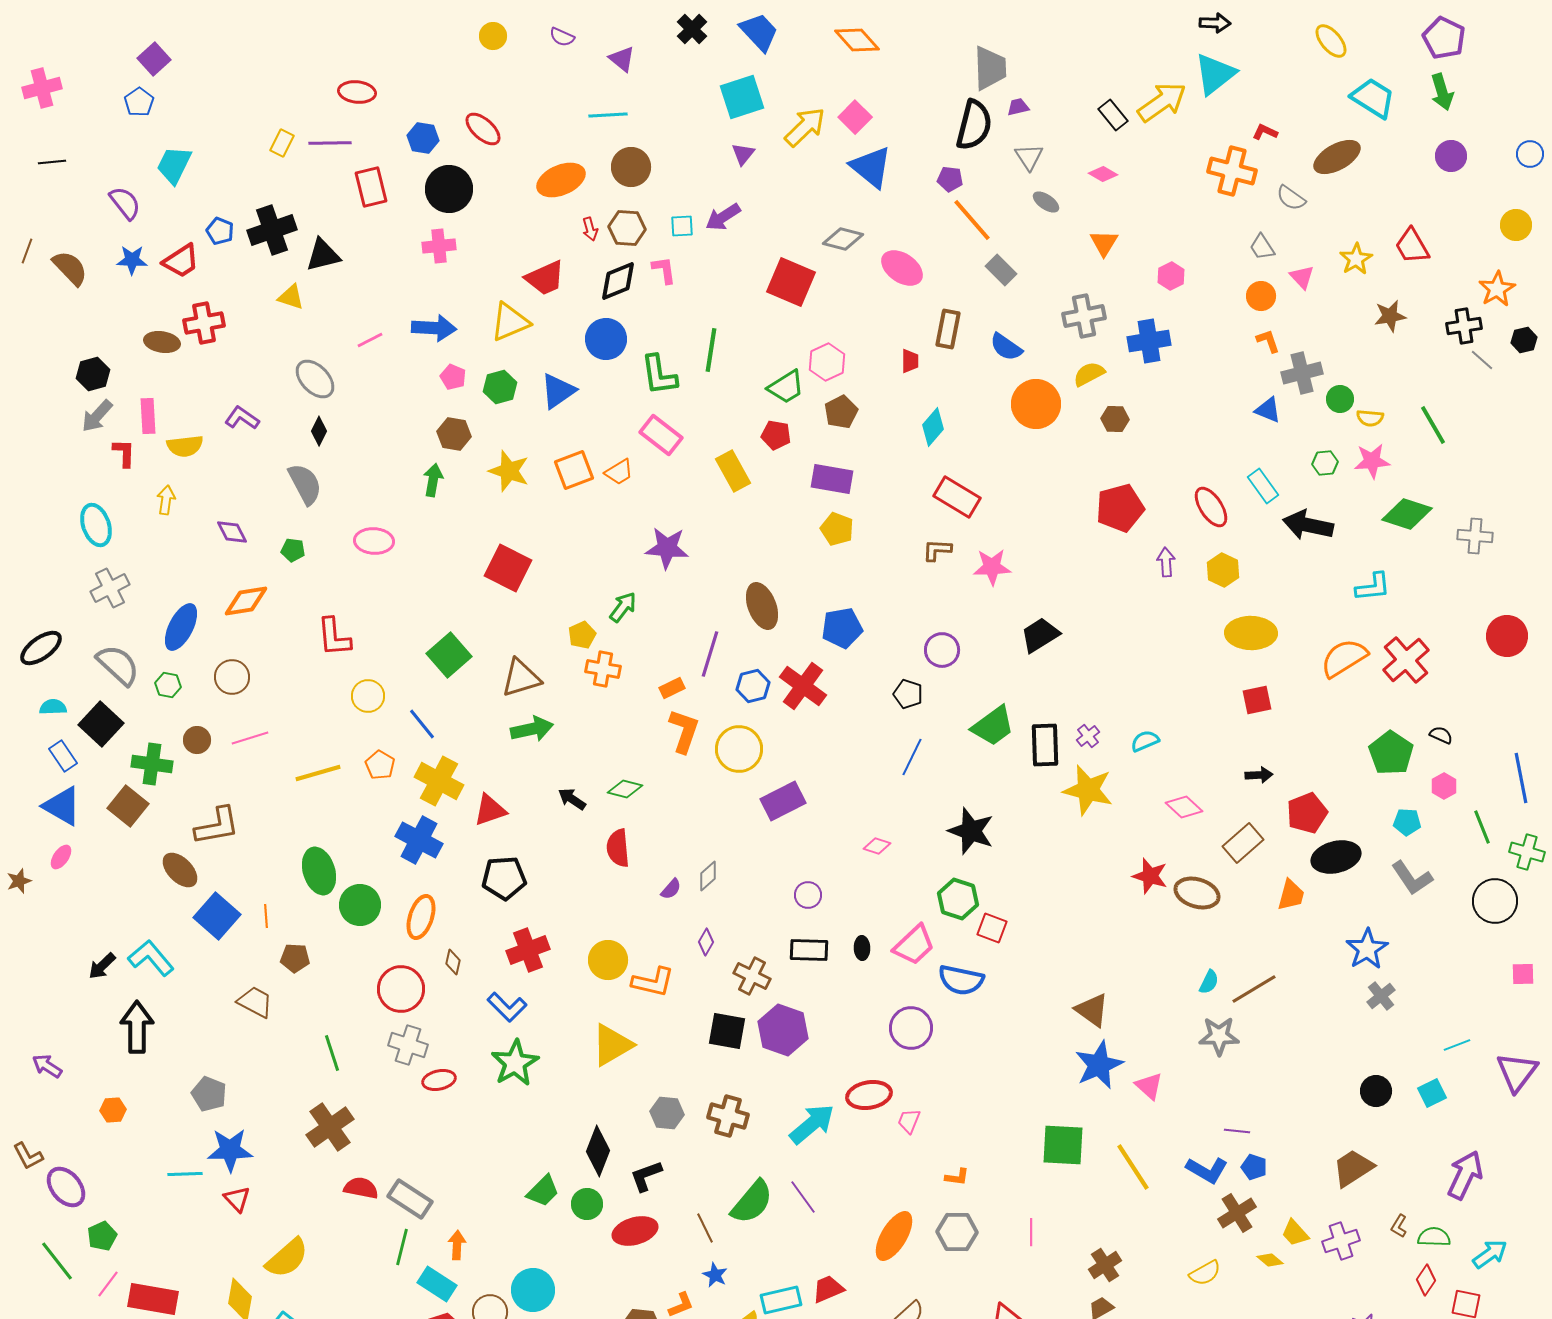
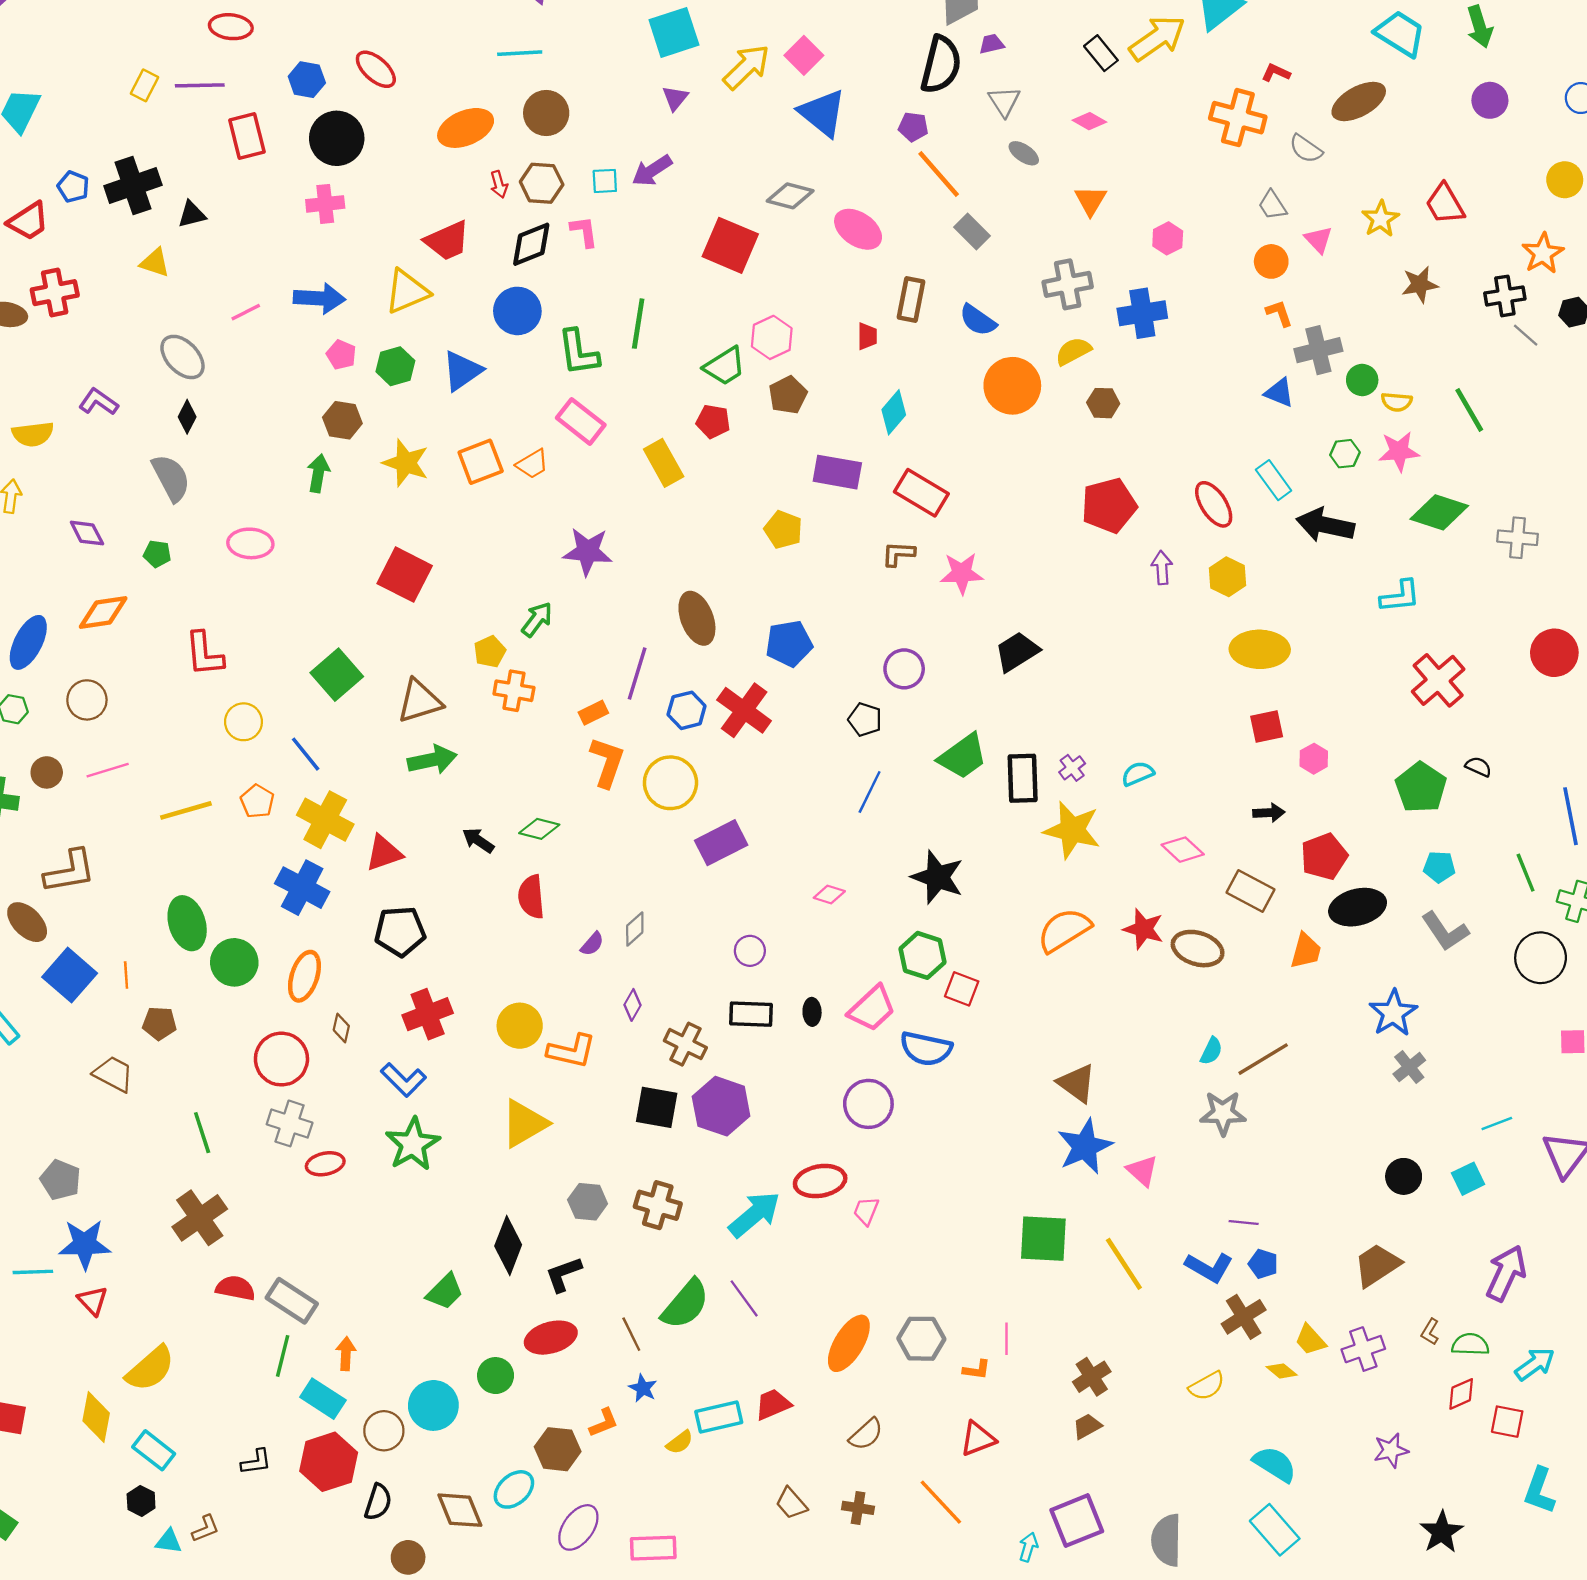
black triangle: (323, 255) -> (192, 214), size x0.7
purple rectangle: (832, 479) -> (837, 472), moved
orange semicircle: (1344, 658) -> (1064, 930), moved
pink hexagon: (1444, 786) -> (1314, 759), moved
brown rectangle: (1243, 843) -> (1251, 891), turned 69
orange L-shape: (957, 1177) -> (977, 1370), moved
green circle: (587, 1204) -> (496, 1376), moved
red diamond: (1426, 1280) -> (1461, 1394), turned 32

